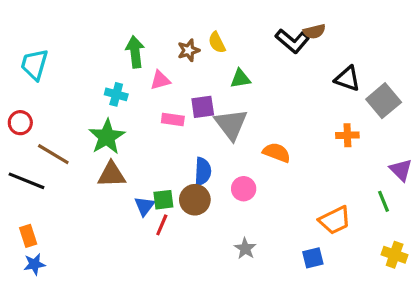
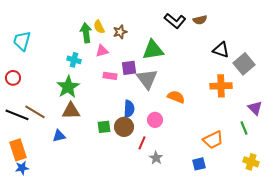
black L-shape: (292, 41) -> (175, 21), moved
yellow semicircle: (217, 42) -> (99, 27), moved
green triangle: (240, 79) -> (153, 50), size x1.6
orange cross: (347, 135) -> (221, 86), size x1.5
brown line: (53, 154) -> (35, 112), moved
blue triangle: (145, 206) -> (59, 136), moved, turned 40
red line: (162, 225) -> (142, 143), moved
orange rectangle: (28, 236) -> (18, 150), size x1.5

